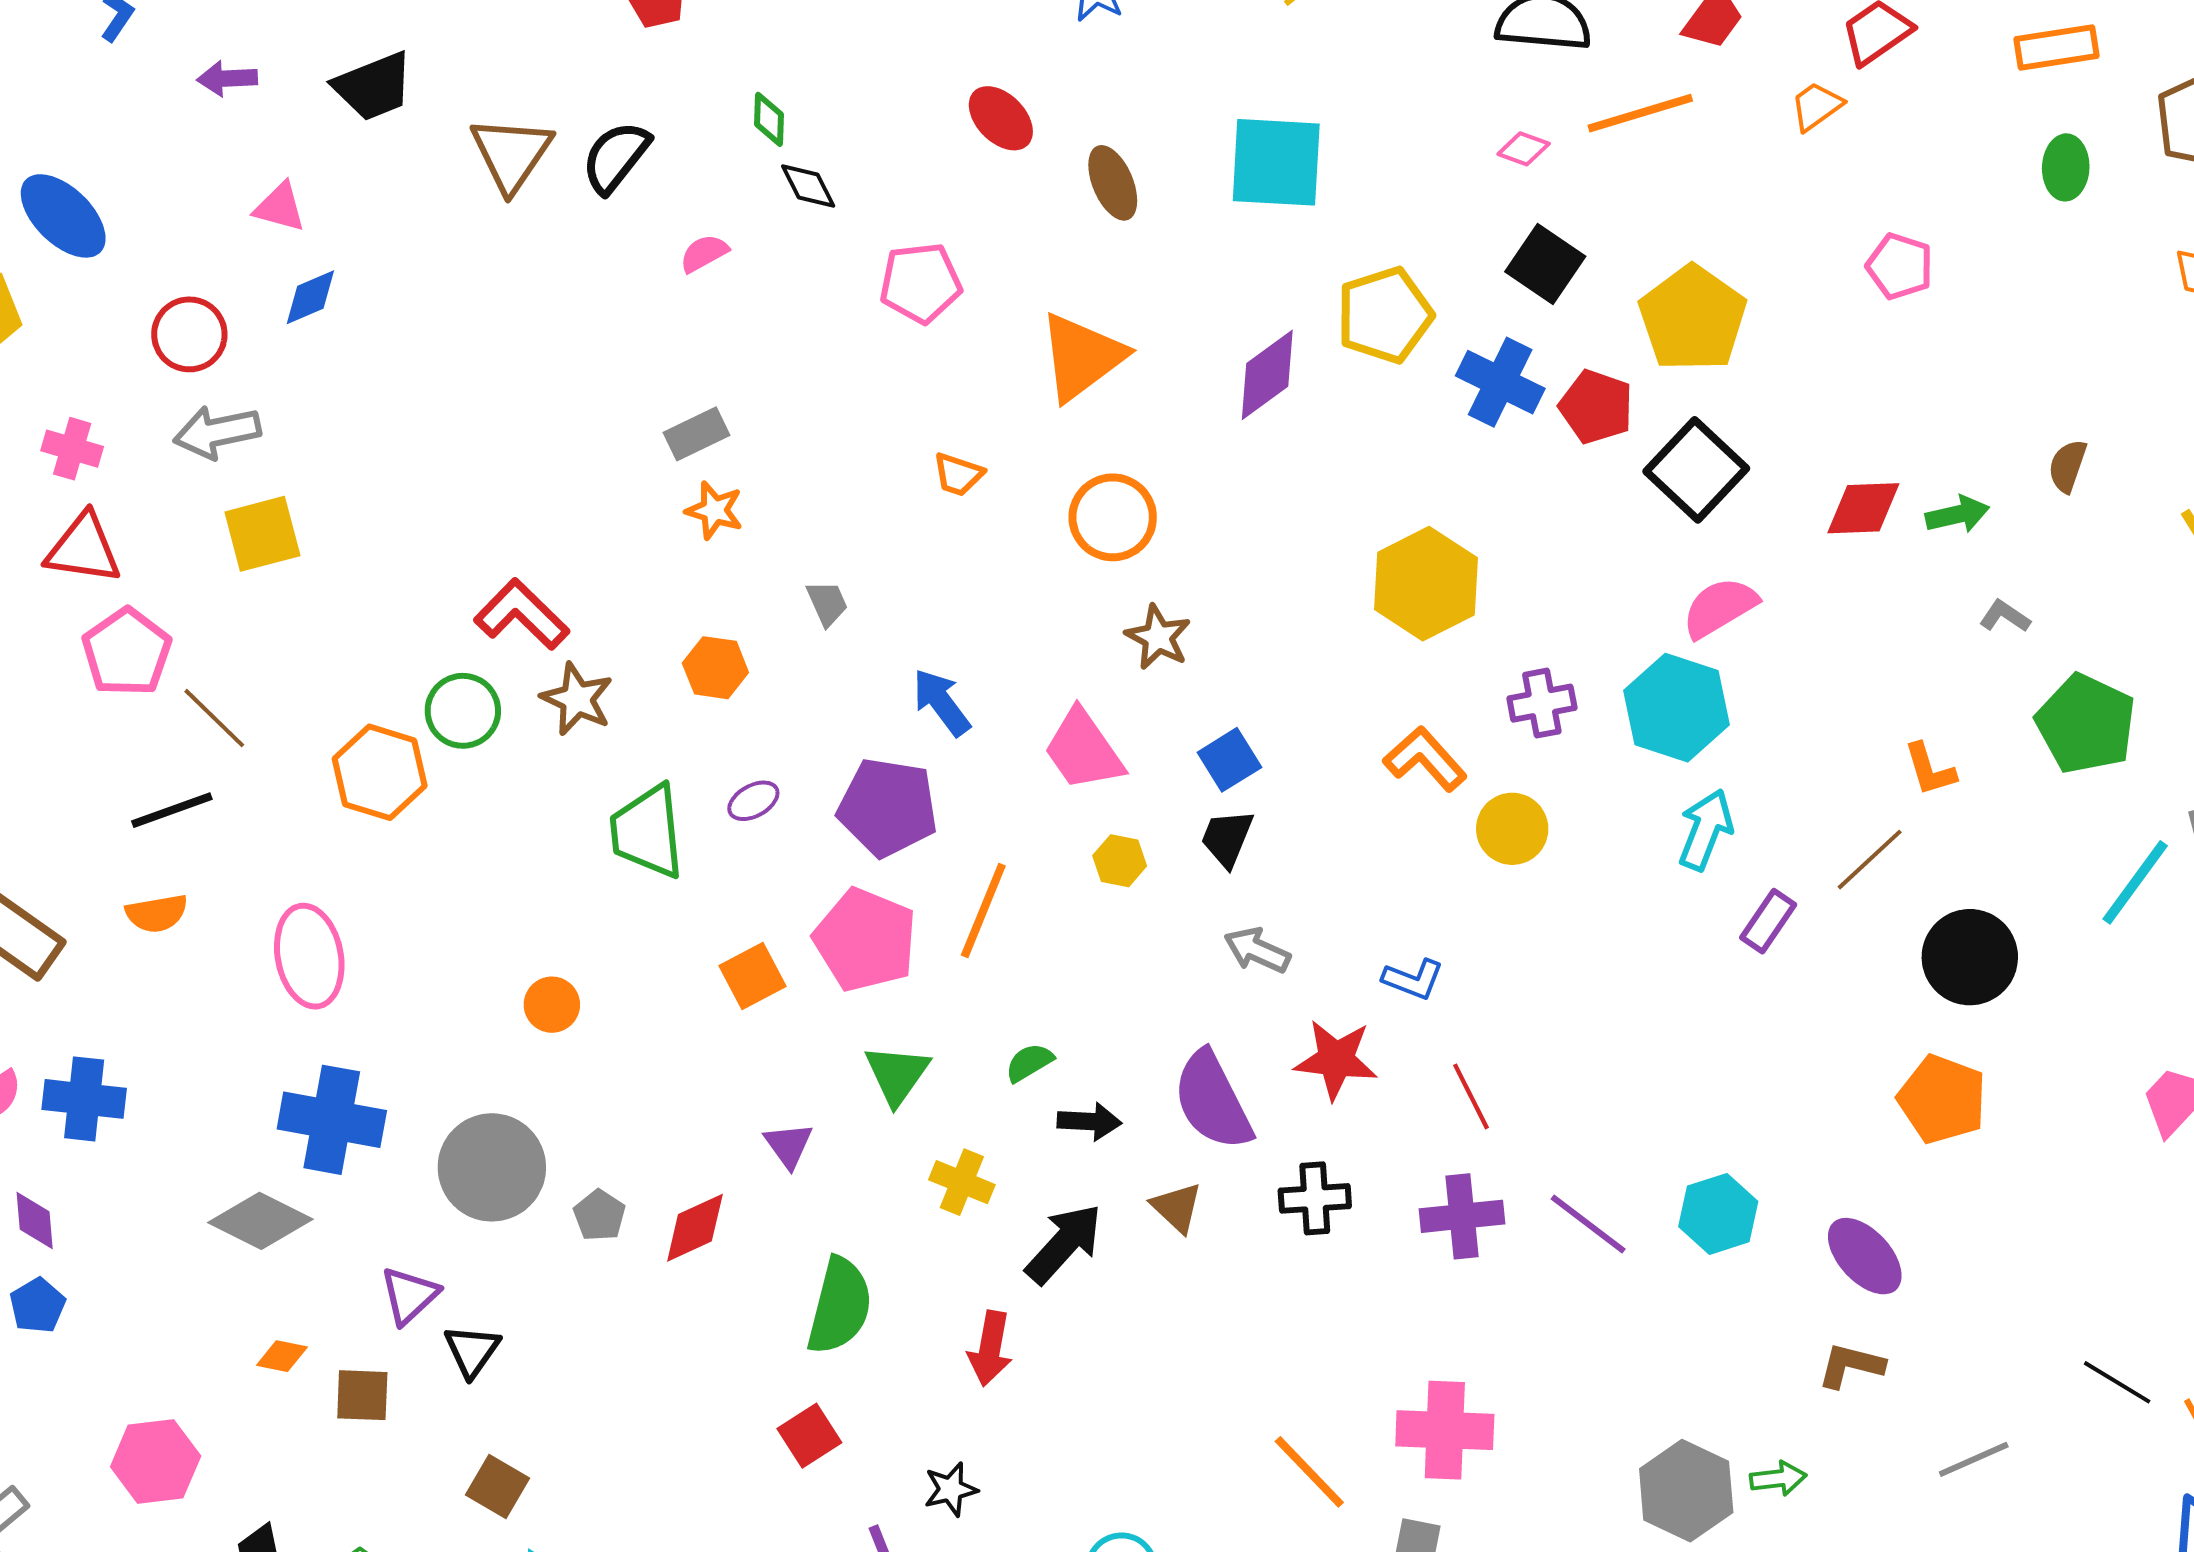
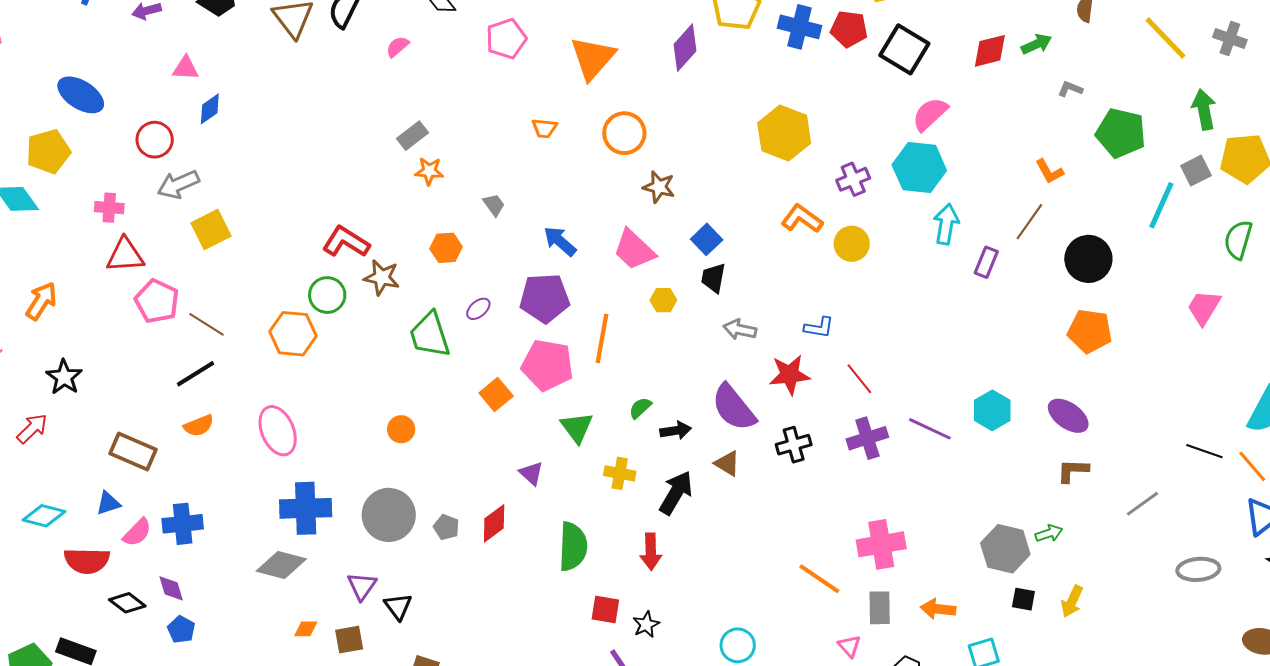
red square: (809, 1436) -> (605, 610), moved, turned -36

